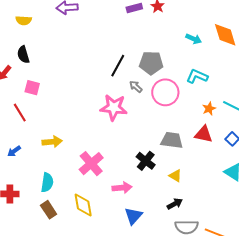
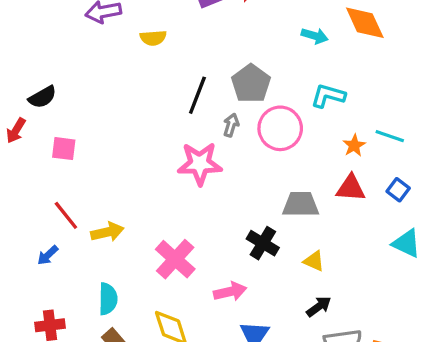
yellow semicircle: (24, 20) -> (153, 38), moved
black semicircle: (23, 55) -> (42, 97), turned -96
gray pentagon: (151, 63) -> (251, 84), turned -30
gray arrow: (136, 87) -> (231, 125), turned 72
red line: (20, 113) -> (66, 215), moved

